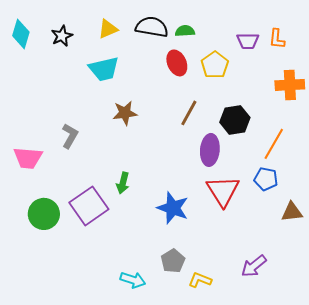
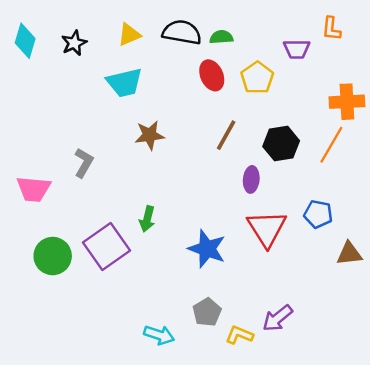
orange L-shape: (277, 39) -> (331, 29), moved
orange line: (274, 144) -> (331, 145), moved
purple ellipse: (210, 150) -> (251, 179), size x0.7
purple arrow: (254, 266) -> (278, 318), moved

